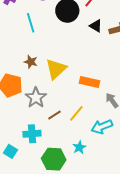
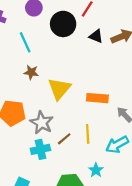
brown star: (31, 62) -> (31, 72), moved
yellow line: (76, 113) -> (88, 134), turned -36
cyan cross: (32, 134) -> (40, 149), moved

